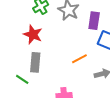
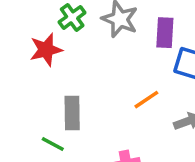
red star: (33, 34) -> (46, 50), moved, turned -30

